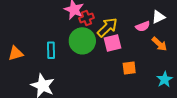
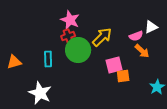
red cross: (86, 18) -> (68, 36), moved
pink square: (113, 43) -> (114, 65), moved
orange arrow: (159, 44) -> (142, 51), moved

